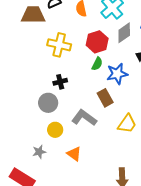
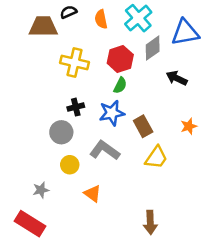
blue star: (117, 74) -> (112, 113), moved
brown rectangle: (105, 98) -> (143, 126), moved
gray star: (39, 152) -> (41, 190), moved

